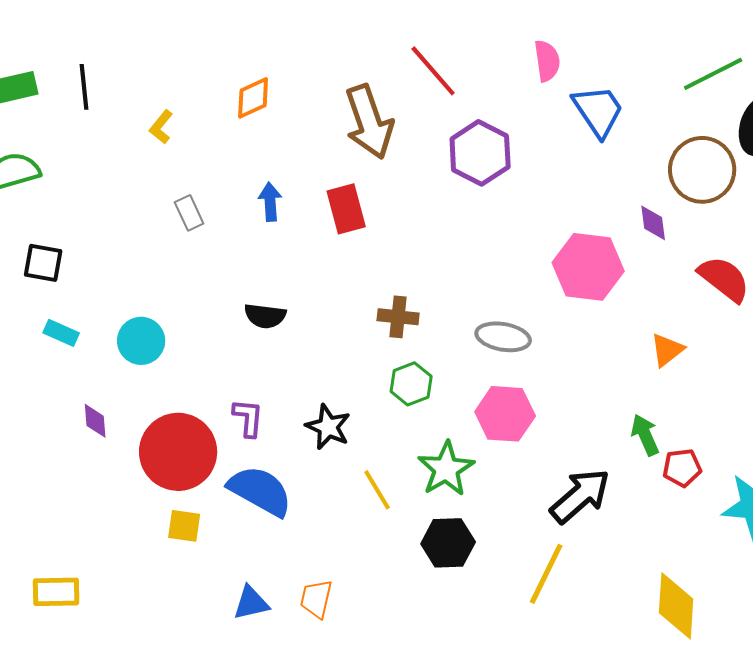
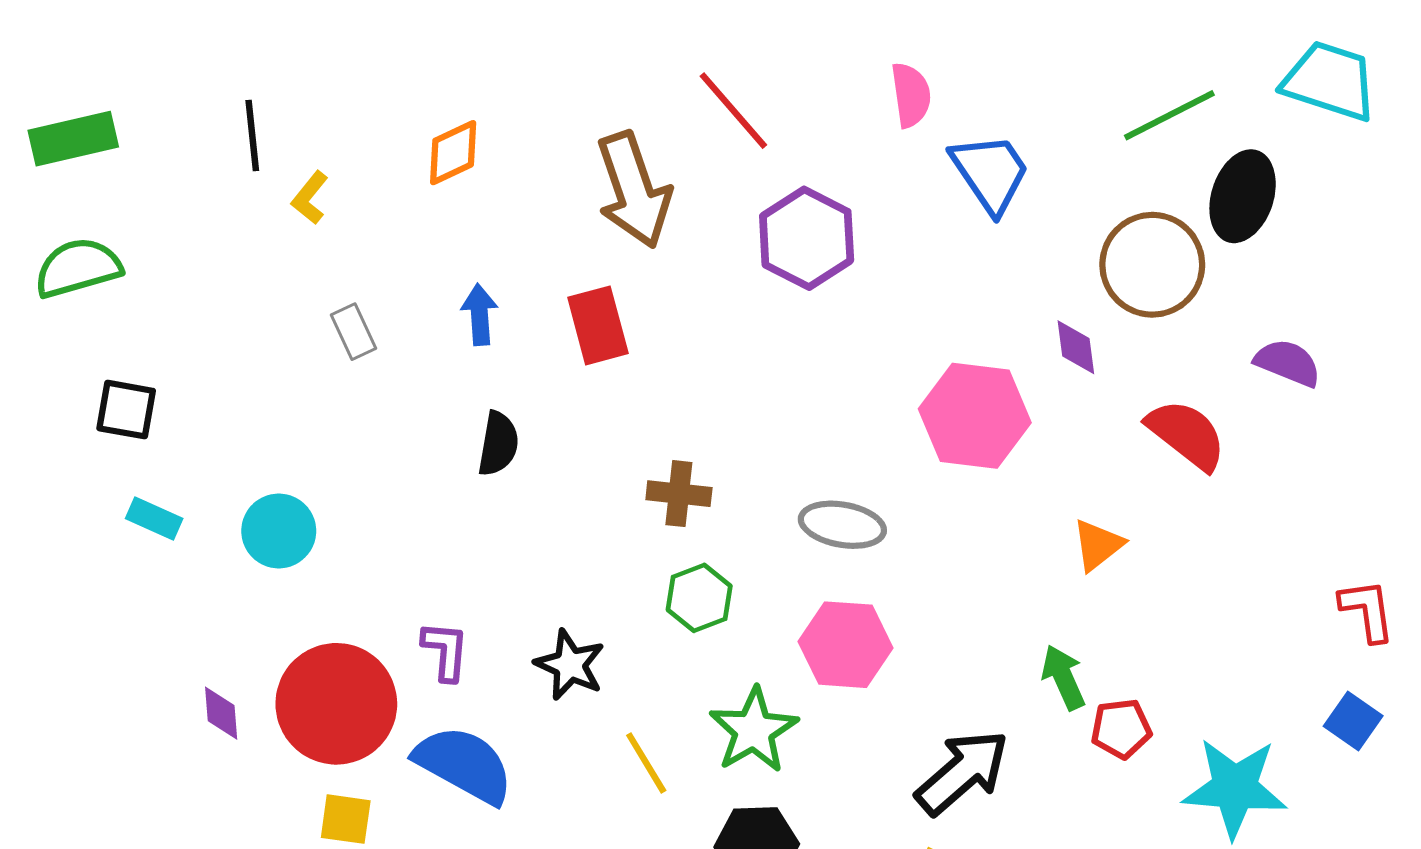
black line: (84, 87) -> (252, 135), moved
black semicircle: (265, 316) -> (498, 444), moved, turned -87
purple diamond: (95, 421) -> (221, 713), moved

